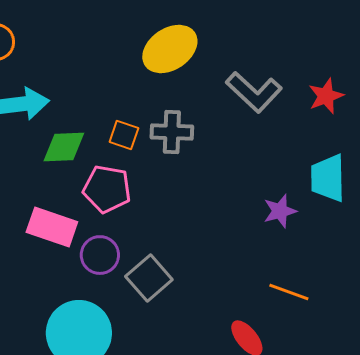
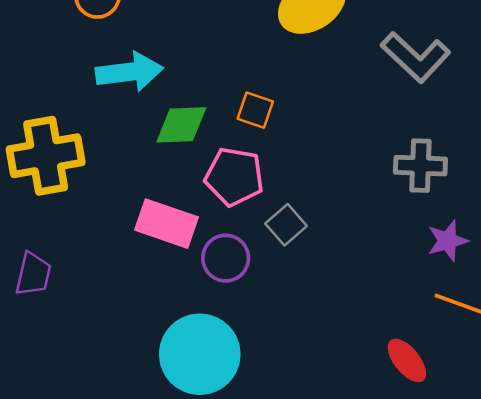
gray cross: (172, 132) -> (420, 166), moved
purple star: (280, 211) -> (448, 241), moved
gray square: (149, 278) -> (286, 225), moved, size x0.7

